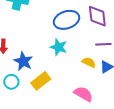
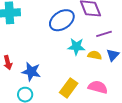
cyan star: (59, 47) -> (76, 47), moved
yellow rectangle: (41, 81) -> (69, 88), moved

